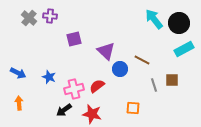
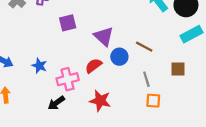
gray line: (154, 85) -> (146, 79), moved
red semicircle: (97, 86) -> (93, 66), moved
orange square: (133, 108) -> (153, 101), moved
red star: (92, 114) -> (100, 101), moved

